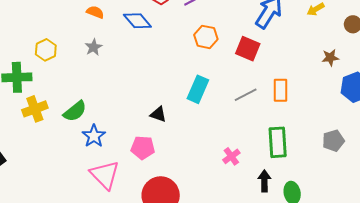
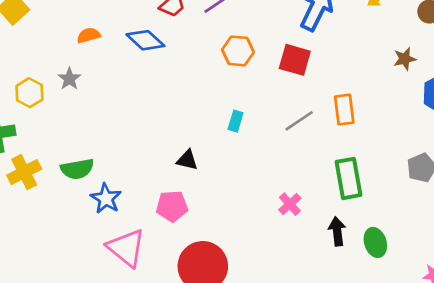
orange semicircle: (95, 12) -> (89, 35), turned -30
gray star: (94, 47) -> (69, 79), moved
cyan rectangle: (198, 89) -> (236, 121), size x0.6
green semicircle: (75, 111) -> (77, 169), turned 35

